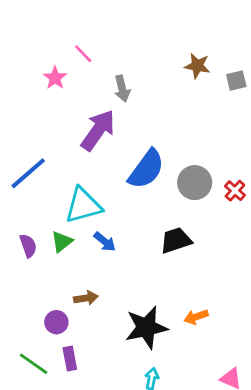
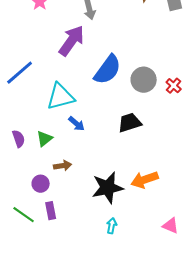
green triangle: (62, 242) -> (45, 139), moved
purple semicircle: (28, 246) -> (19, 139), moved
orange arrow: (196, 317) -> (145, 180), size x1.5

